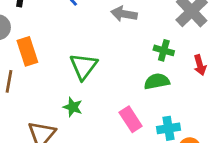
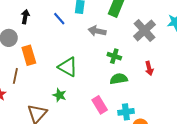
green cross: (164, 50) -> (114, 56), moved
green triangle: (83, 66) -> (68, 67), turned -40

